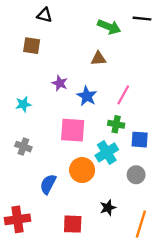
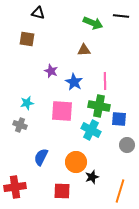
pink line: (123, 95) -> (105, 81), turned -30
cyan star: (23, 104) -> (27, 103), moved
green cross: (116, 124) -> (99, 106), size x1.5
cyan cross: (107, 152) -> (91, 130), turned -30
orange circle: (82, 170) -> (76, 162), moved
gray circle: (136, 175) -> (127, 145), moved

